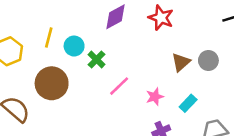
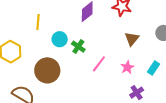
yellow line: (49, 38) -> (38, 22), moved
brown triangle: (181, 62) -> (132, 39), moved

